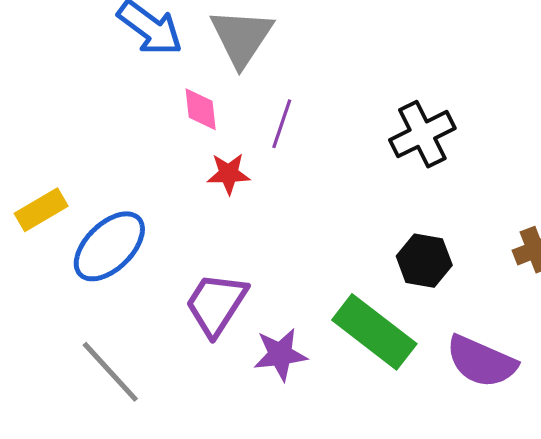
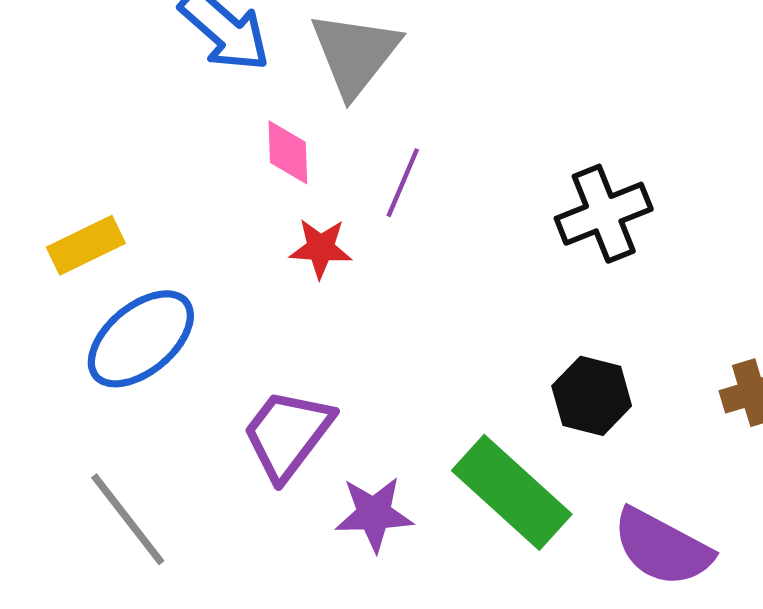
yellow rectangle: (41, 210) -> (86, 245), moved

